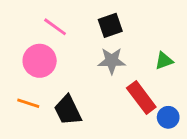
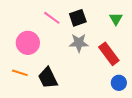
pink line: (55, 27) -> (52, 18), moved
green triangle: (164, 61) -> (116, 19), moved, turned -40
red rectangle: (141, 98) -> (109, 54), moved

